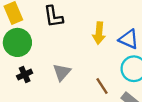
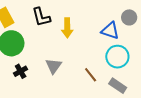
yellow arrow: (99, 33) -> (67, 28), moved

